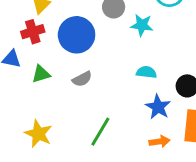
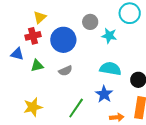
cyan semicircle: (146, 72) -> (110, 69), size x1.5
blue star: (158, 107) -> (104, 94), moved
yellow star: (38, 134) -> (33, 107), turned 30

